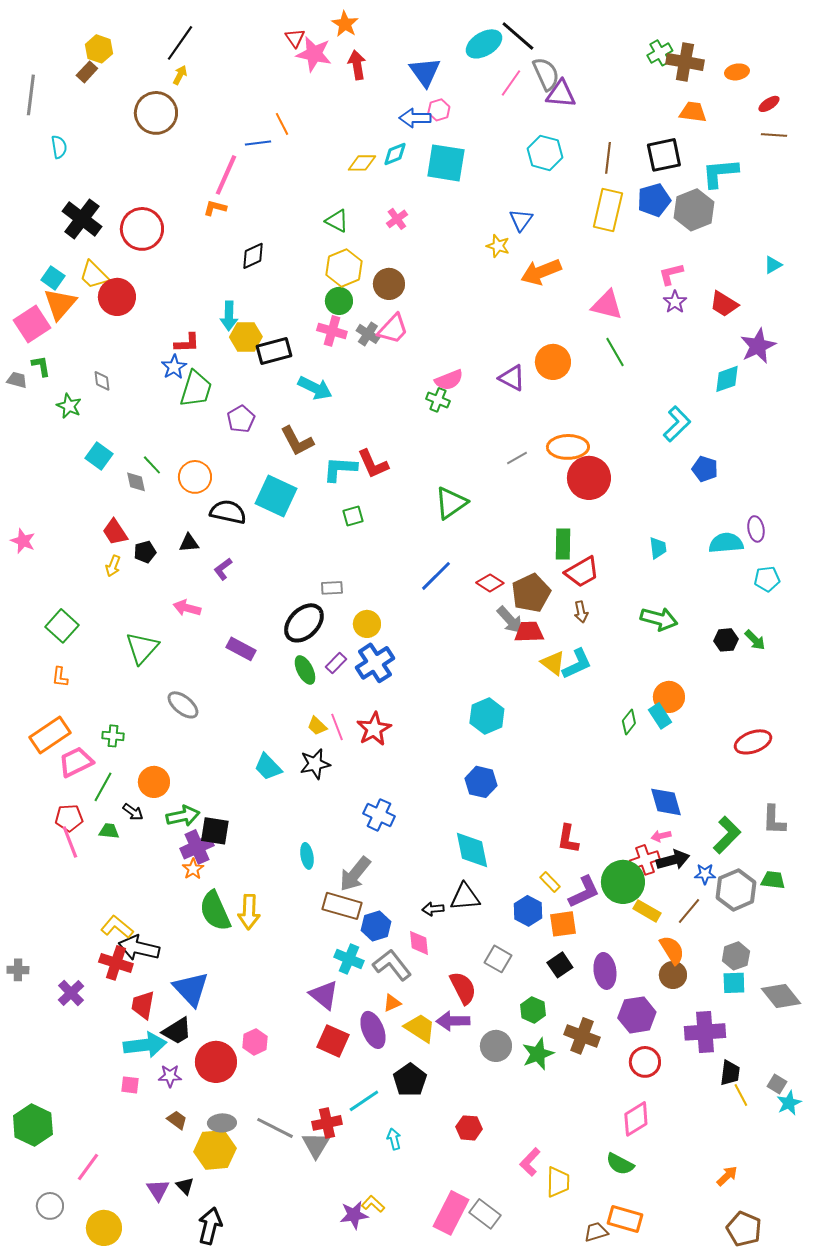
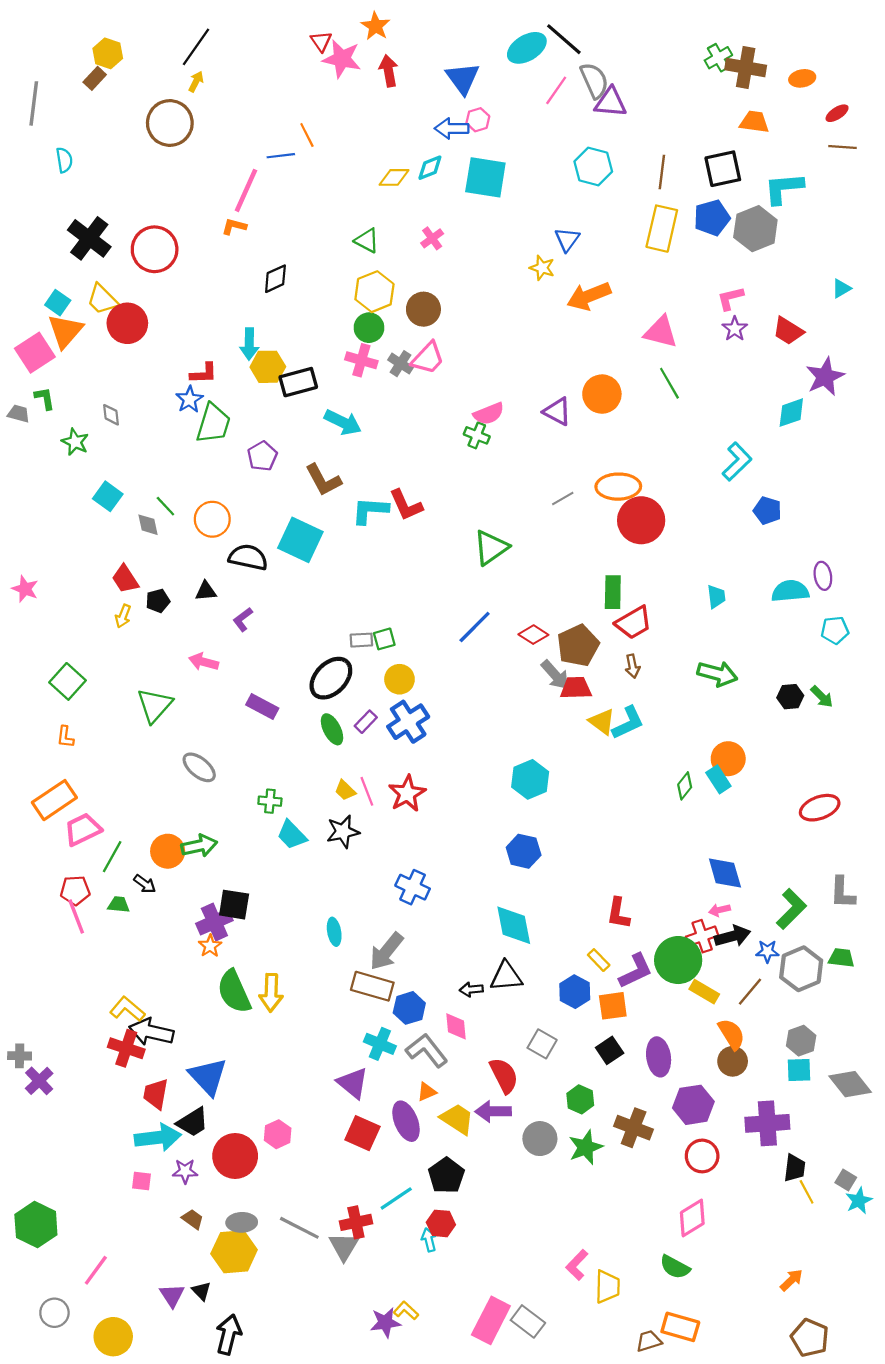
green square: (353, 516) -> (384, 639), moved
green cross: (113, 736) -> (270, 801), moved
green arrow: (183, 816) -> (199, 846), moved
purple cross: (71, 993) -> (39, 1081), moved
red hexagon: (469, 1128) -> (441, 1223), moved

